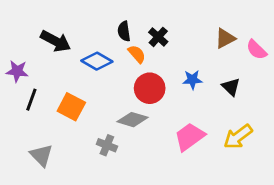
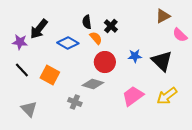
brown triangle: (225, 38) -> (163, 16), moved
black arrow: (56, 41) -> (39, 29), turned 100
purple star: (17, 71) -> (20, 42), moved
black triangle: (231, 87) -> (162, 61), size x1.6
black line: (31, 100) -> (22, 70), turned -63

